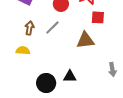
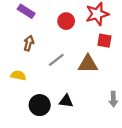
gray line: (52, 27) -> (56, 60), moved
yellow semicircle: (23, 50) -> (18, 75), moved

